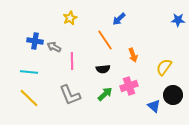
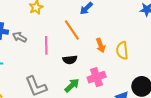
pink line: (72, 61) -> (46, 45), moved
yellow semicircle: (164, 67) -> (122, 50), moved, turned -42

